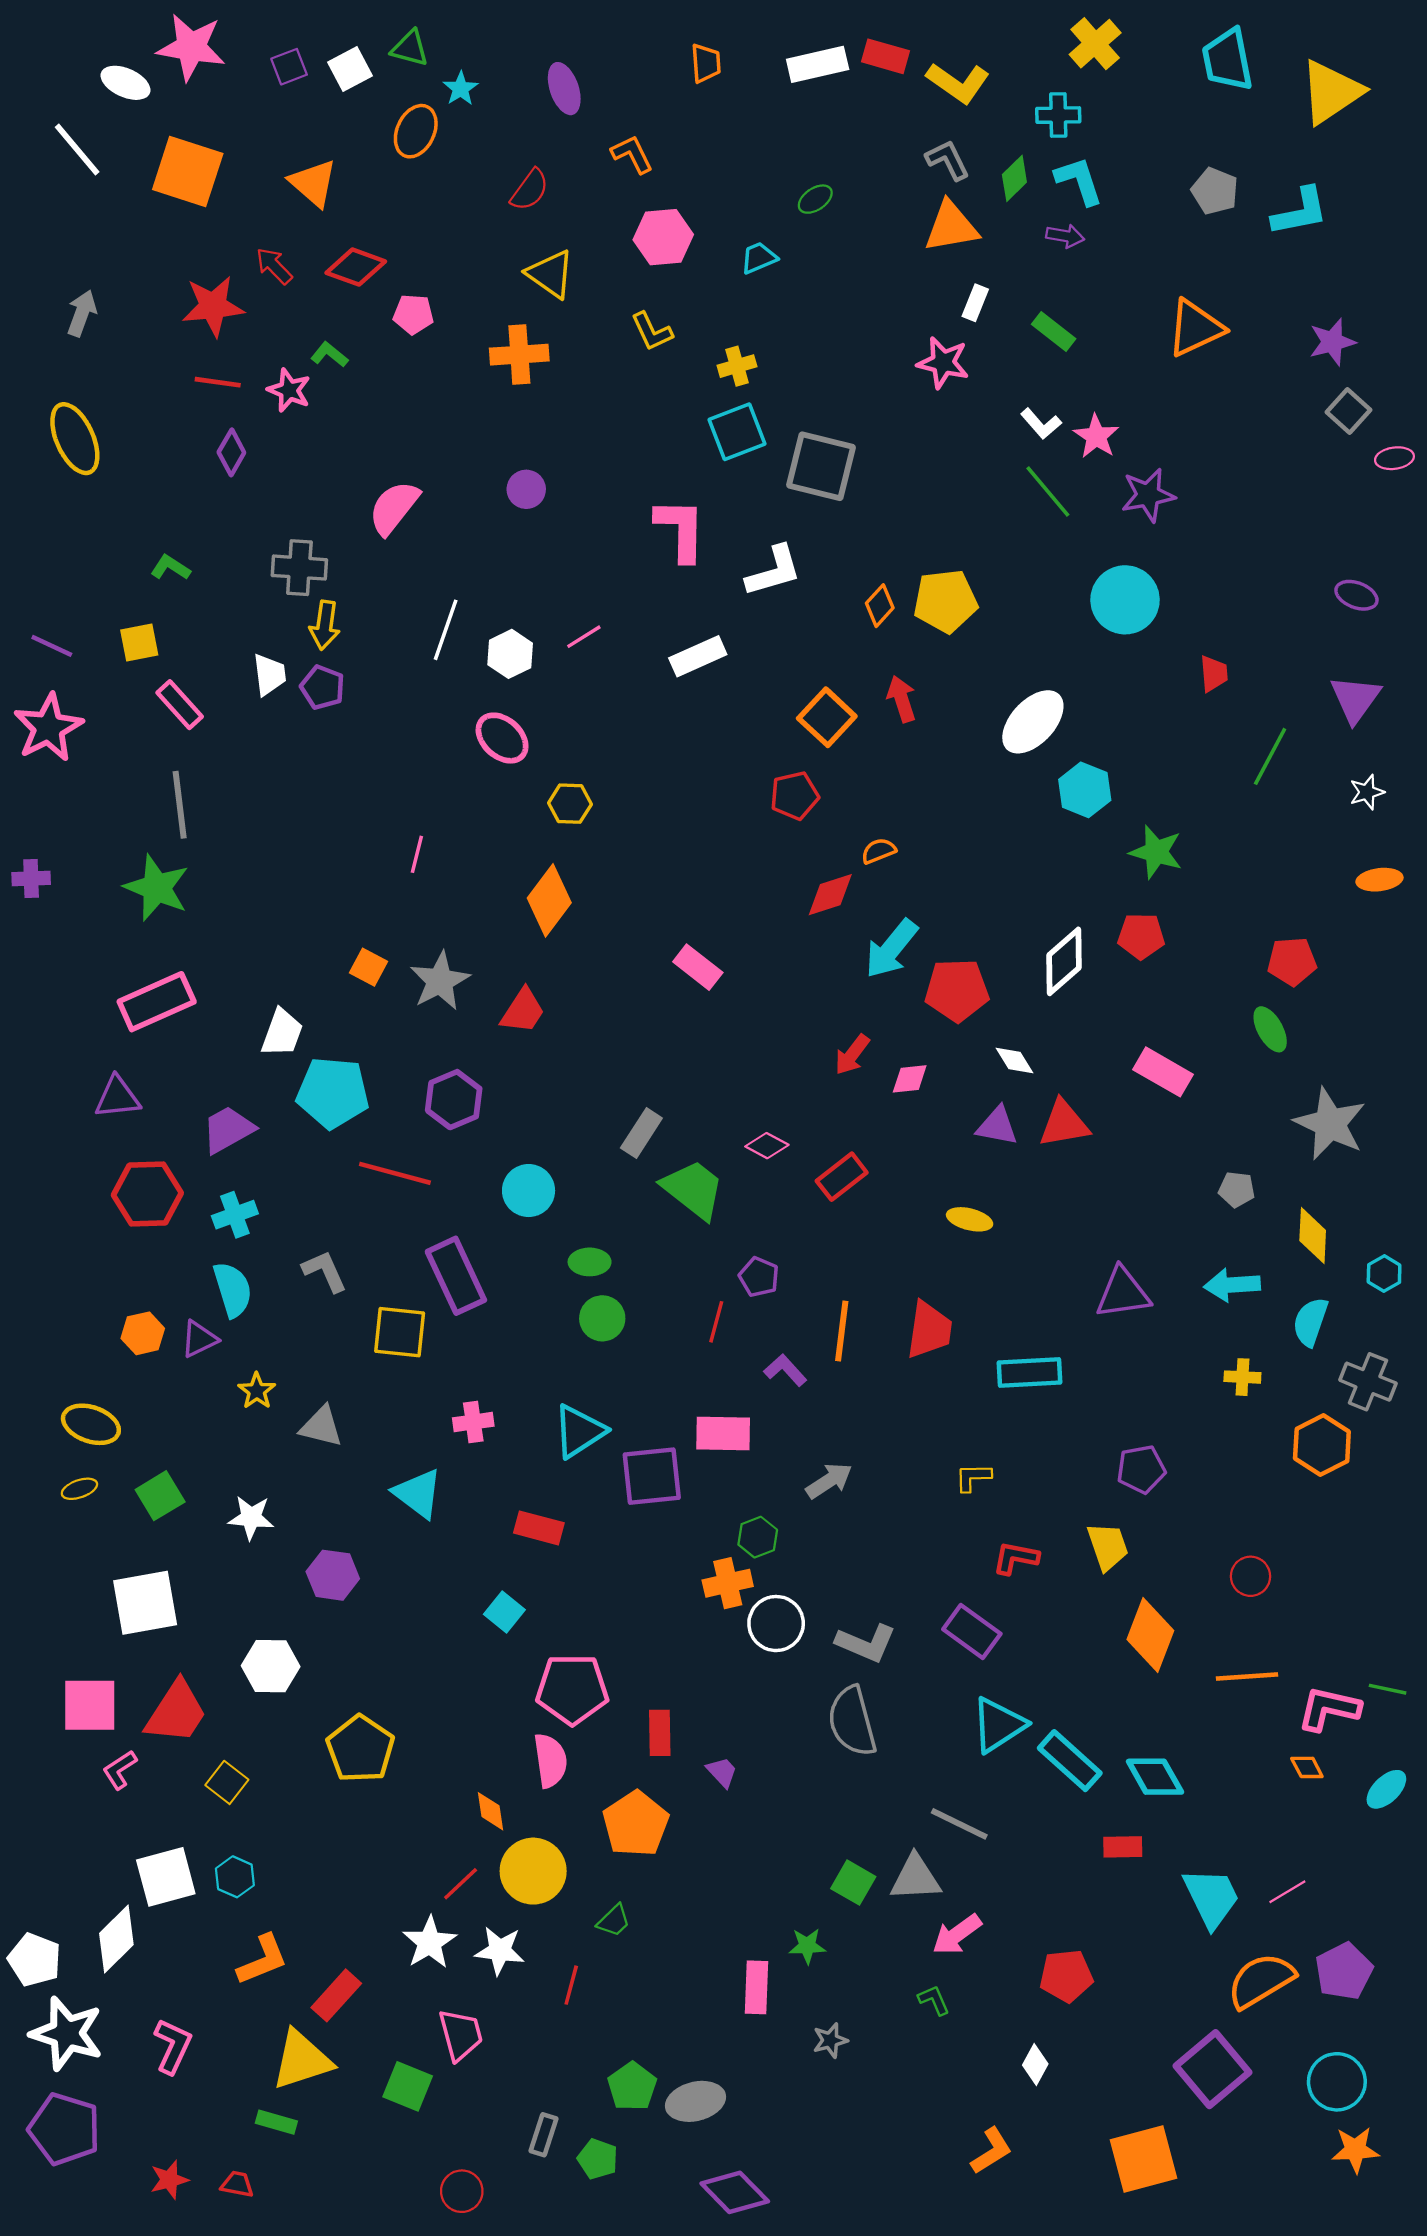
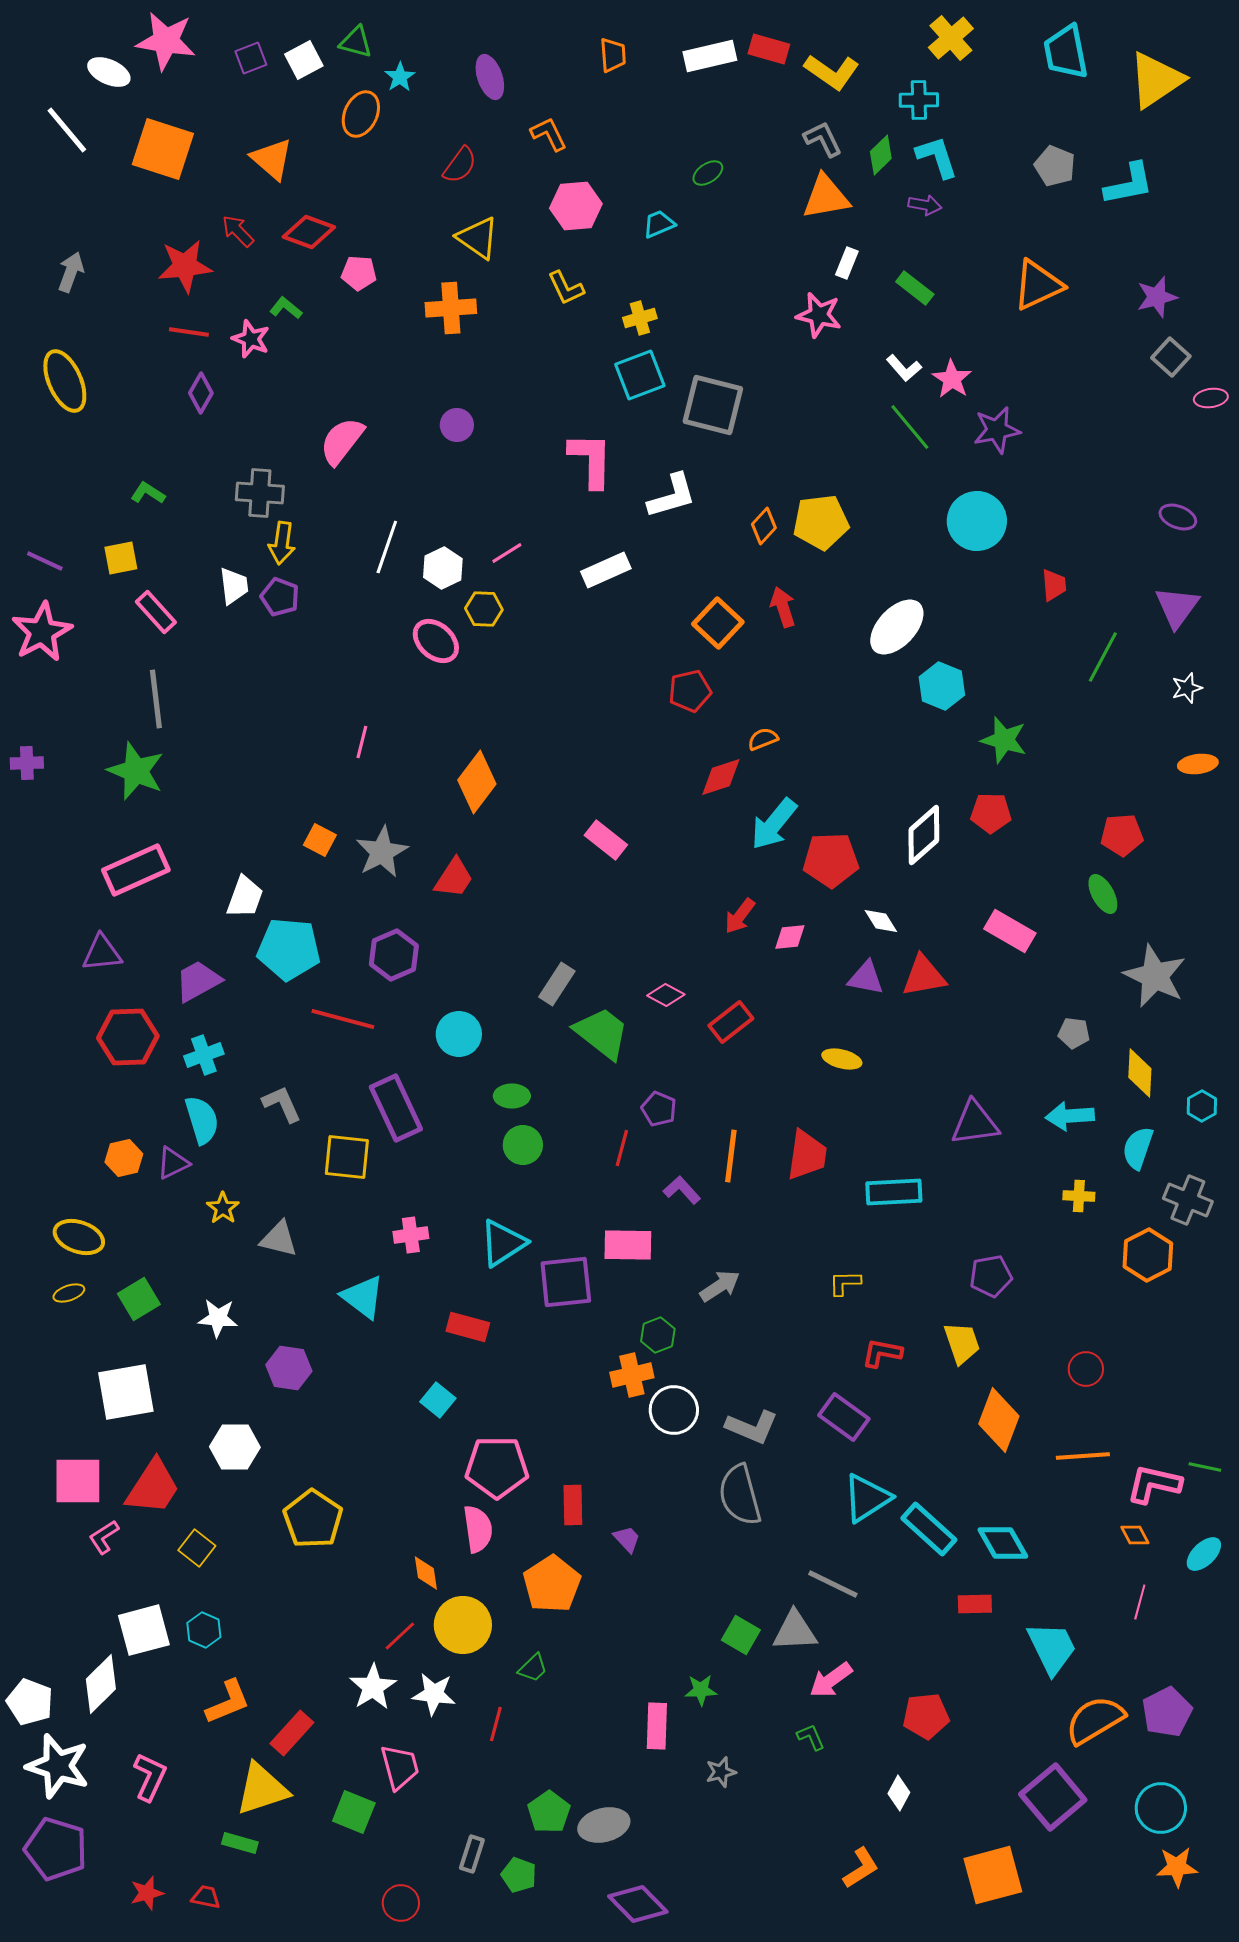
yellow hexagon: (570, 804) -> (484, 609), moved
pink line: (1287, 1892) -> (1140, 1602), moved, turned -44

